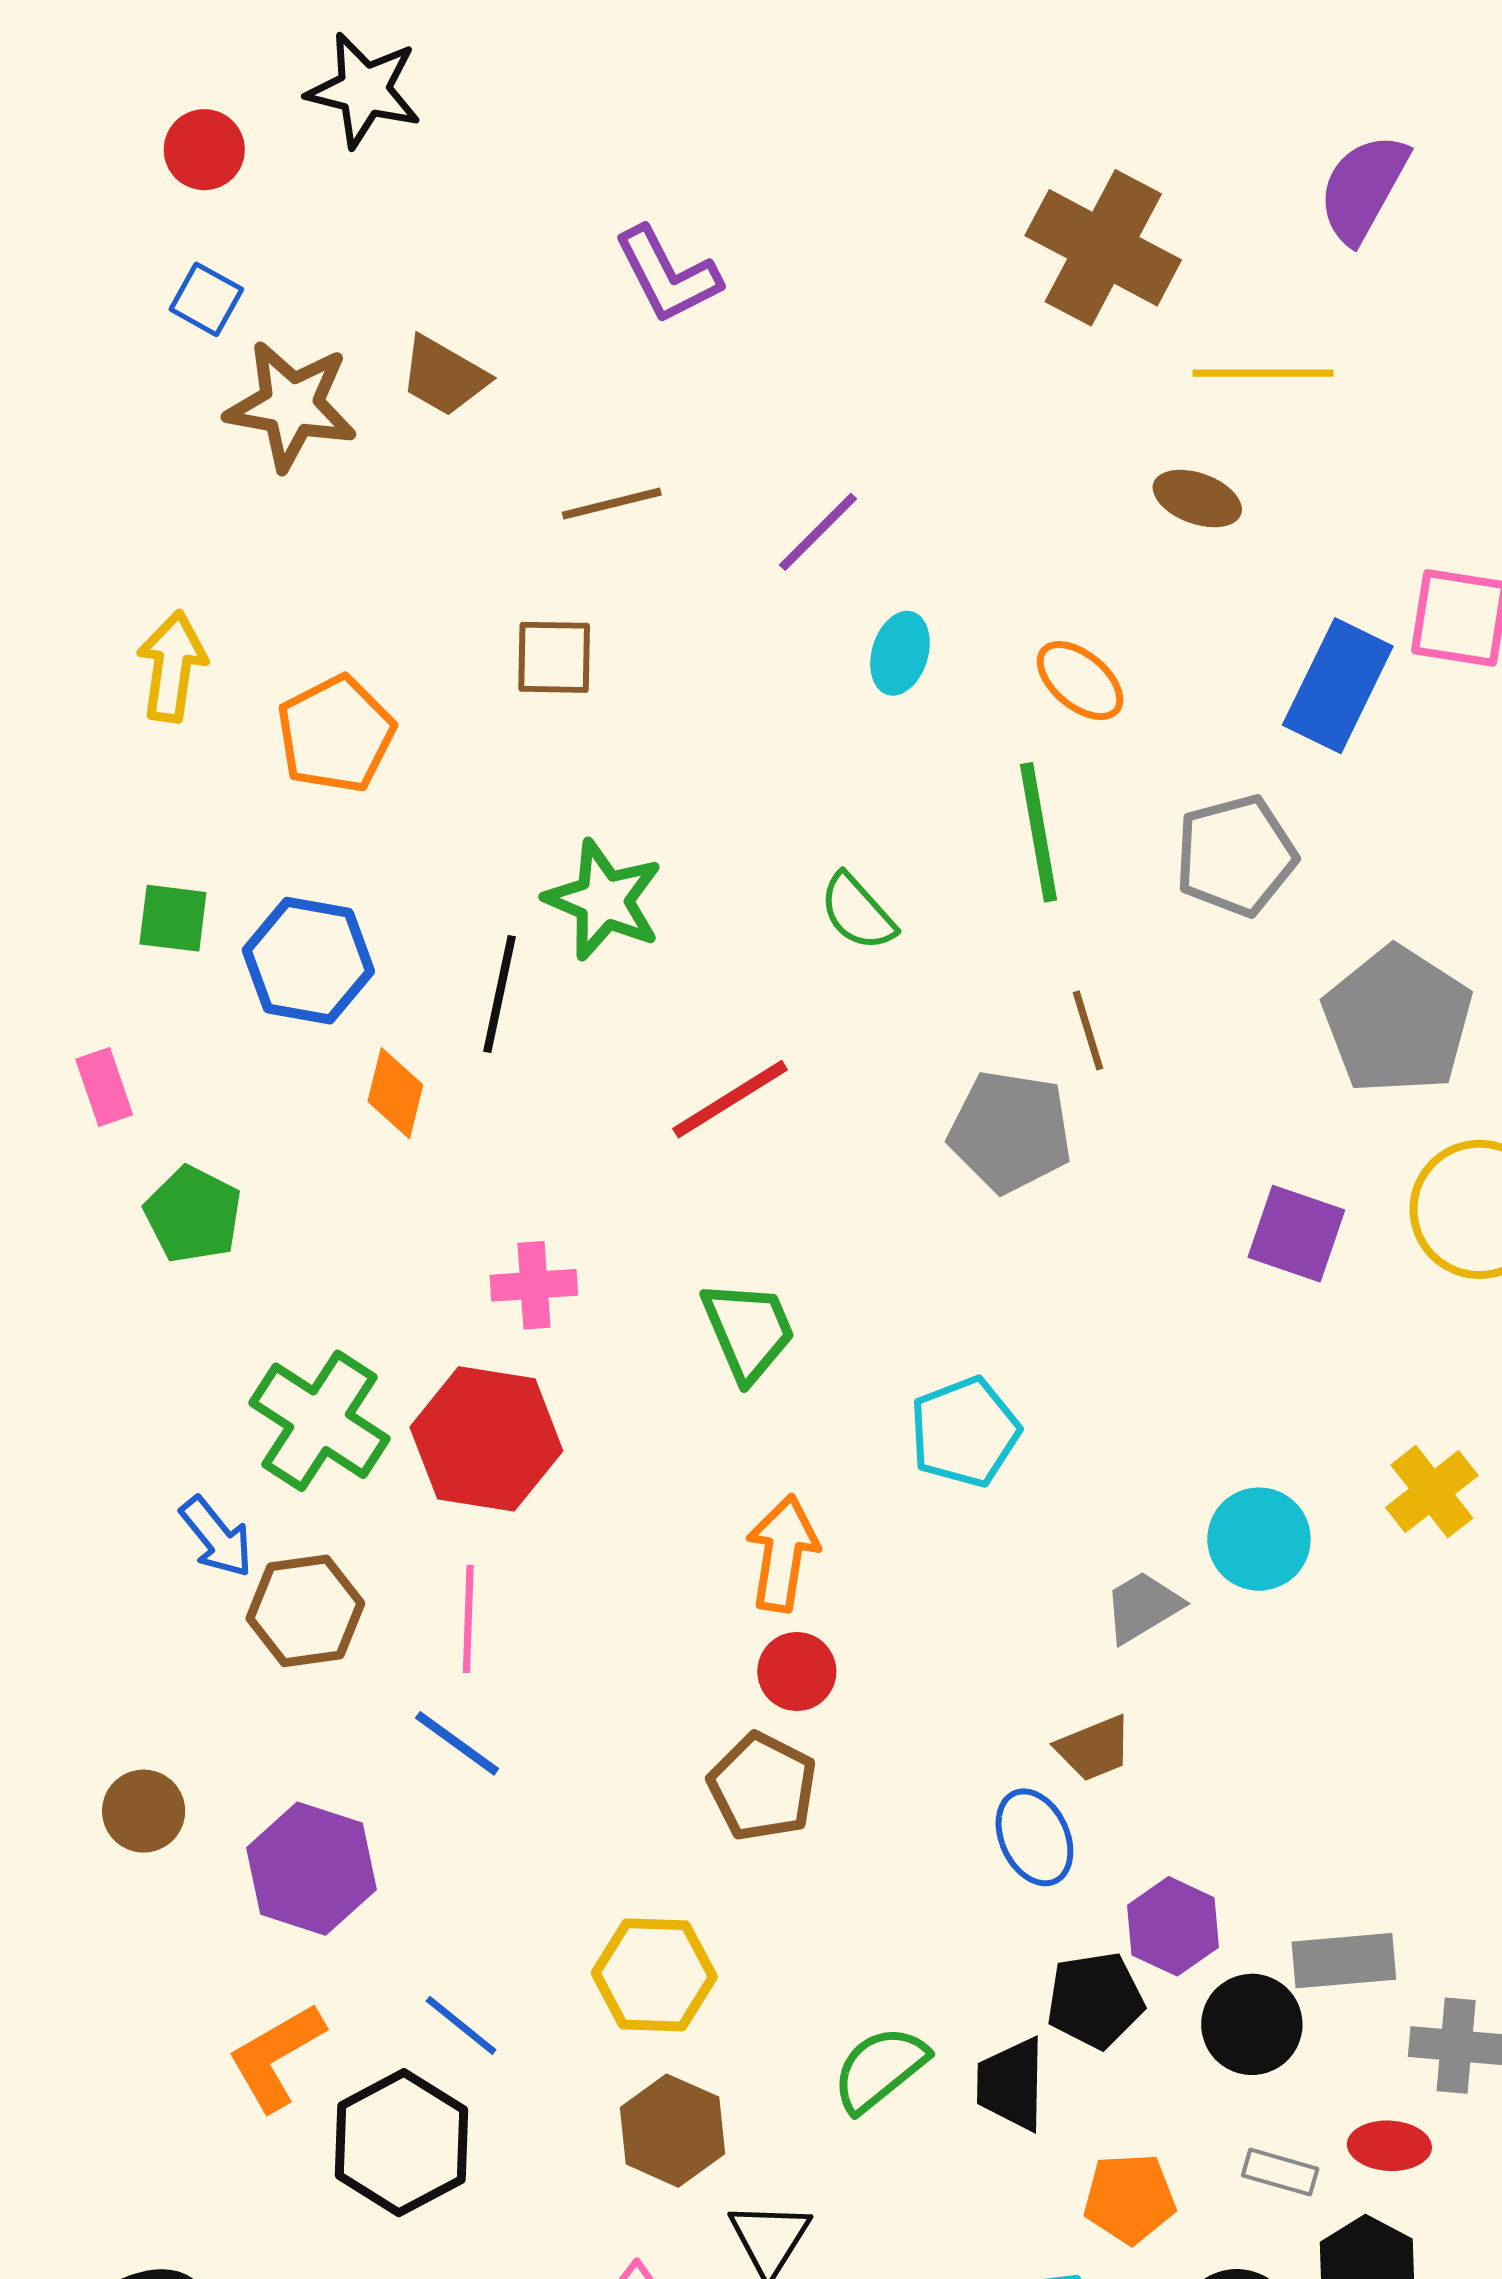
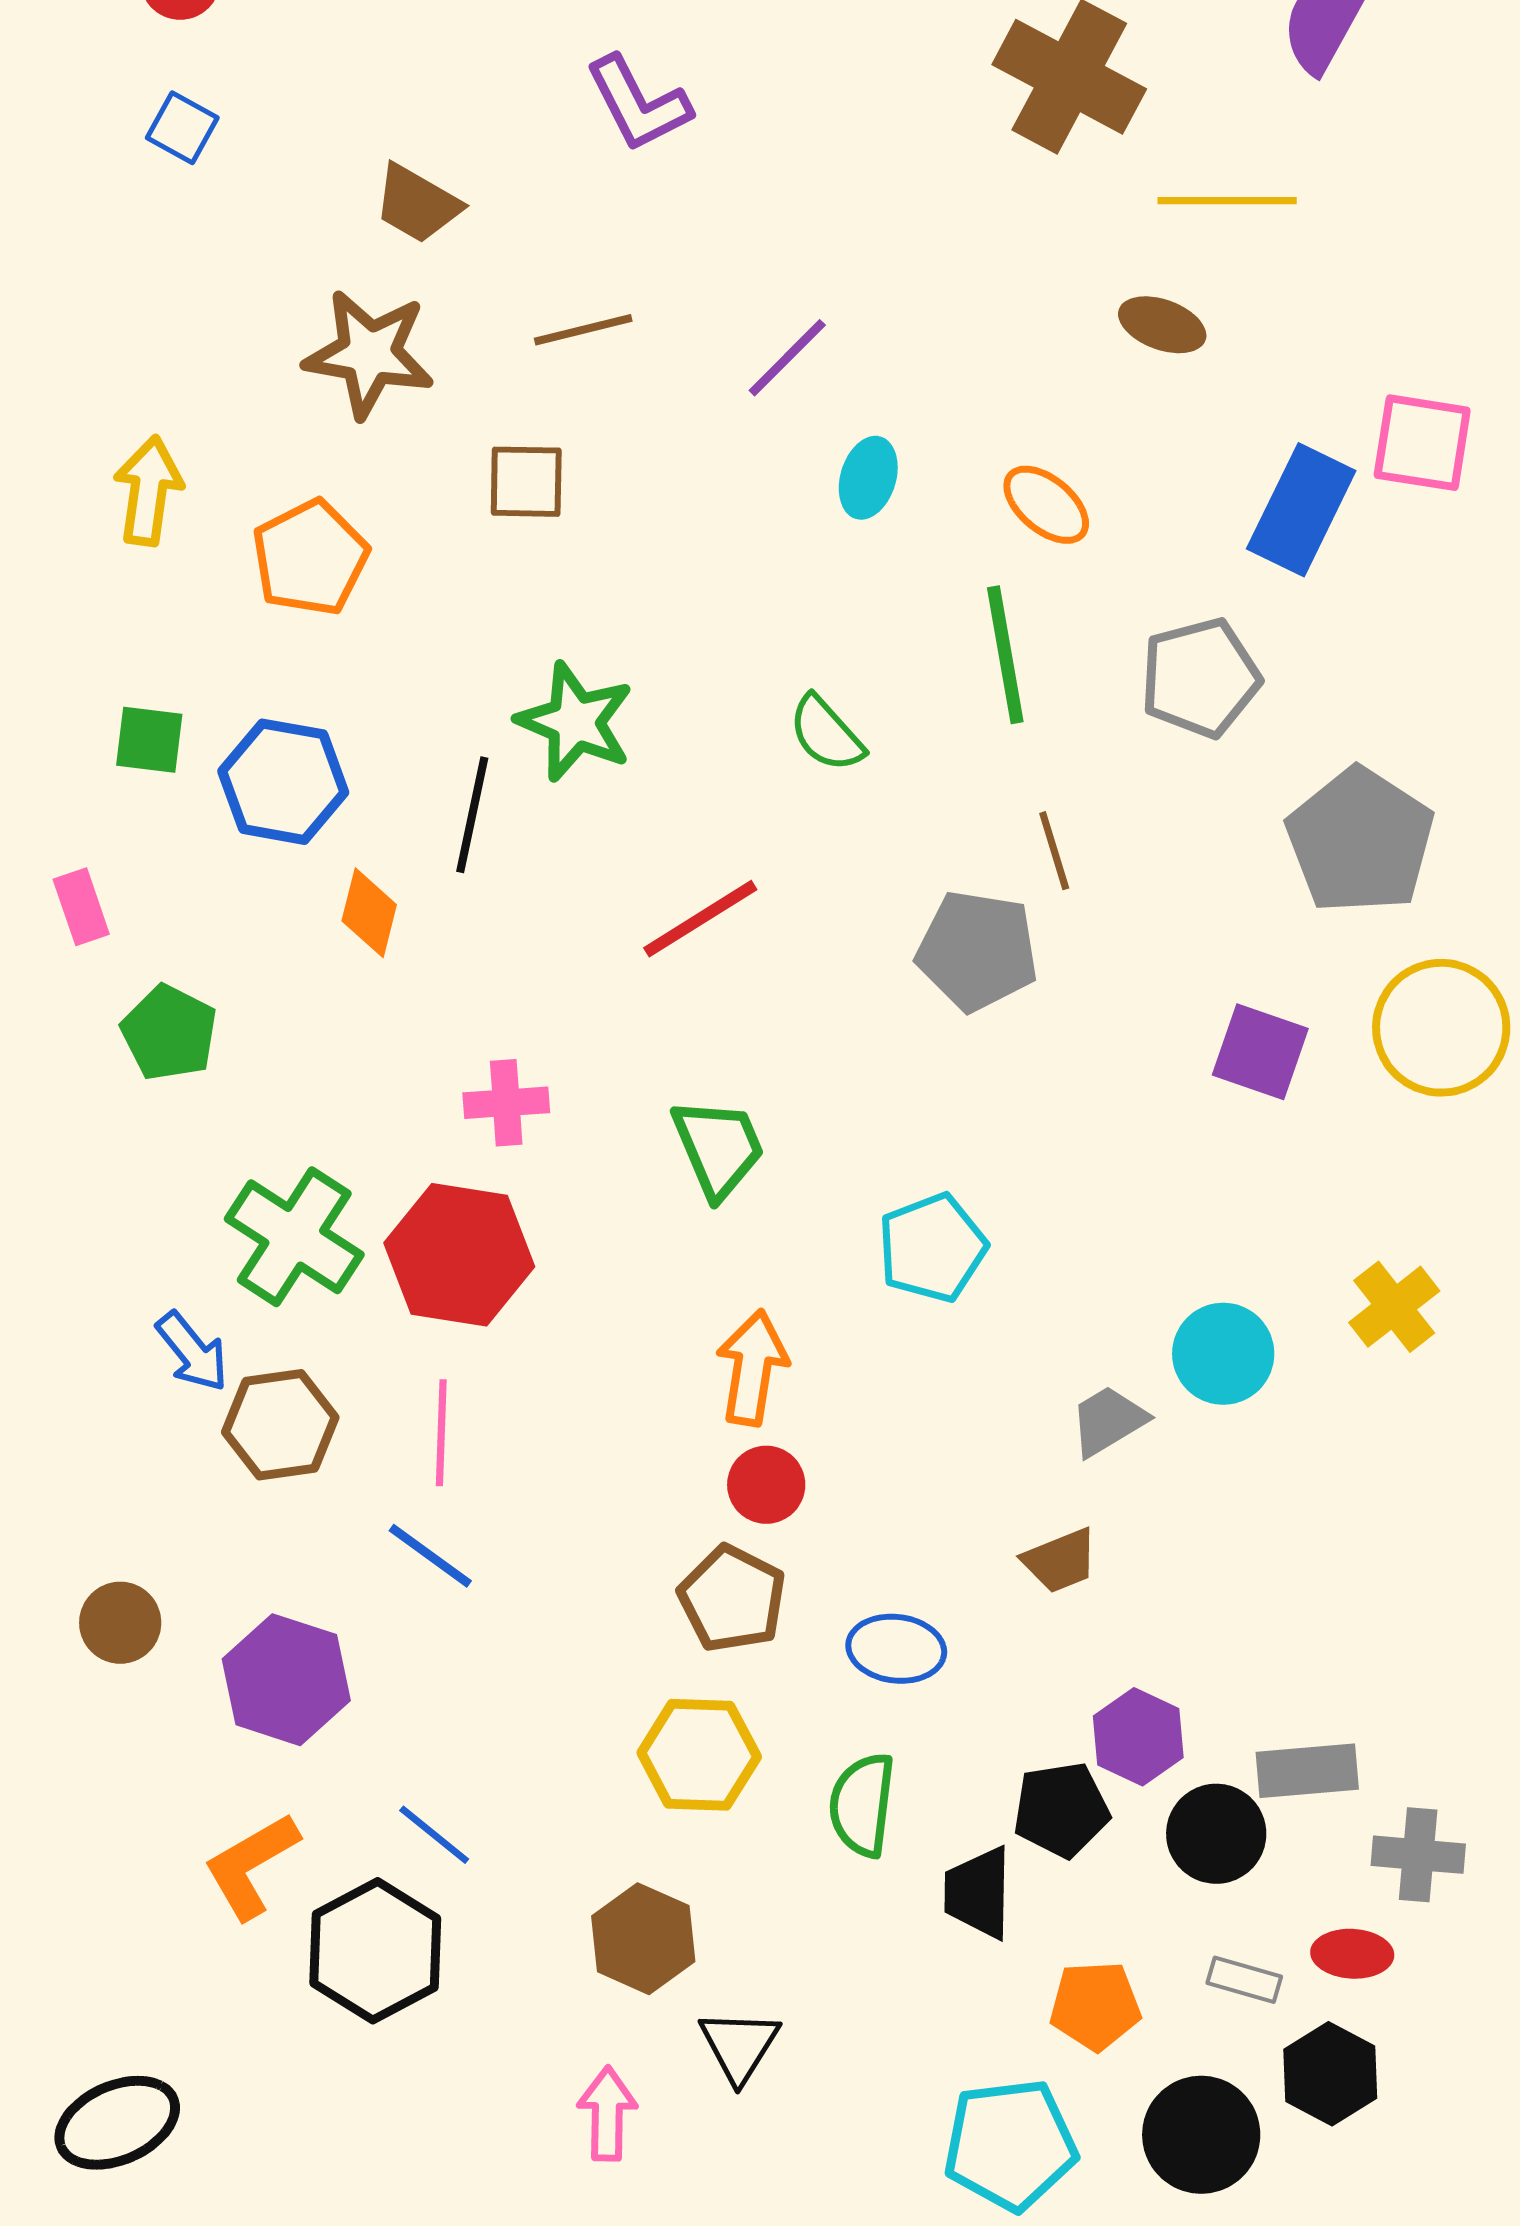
brown star: (291, 405) -> (369, 354), moved
blue ellipse: (1034, 1837) -> (896, 1649), moved, turned -58
yellow hexagon: (654, 1975) -> (699, 1755), moved
green semicircle: (880, 2069) -> (862, 1805), moved, turned -44

